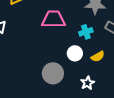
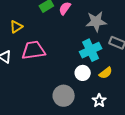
pink trapezoid: (53, 19) -> (33, 50), moved
cyan cross: (86, 32) -> (91, 50), size x1.5

